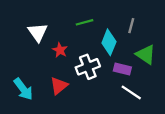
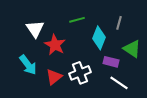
red star: (60, 50) -> (55, 45), size x1.5
white cross: (88, 67) -> (80, 73), moved
cyan arrow: (23, 89) -> (28, 65), moved

